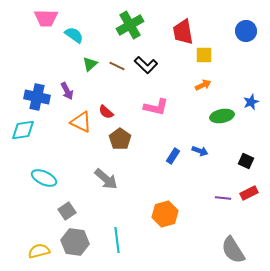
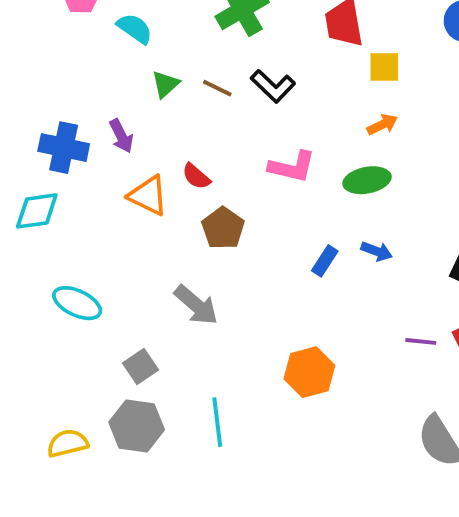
green ellipse: (222, 116) -> (367, 180), moved
gray square: (67, 211) -> (140, 366), moved

